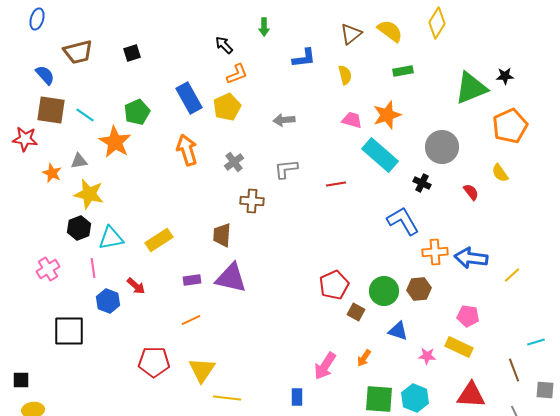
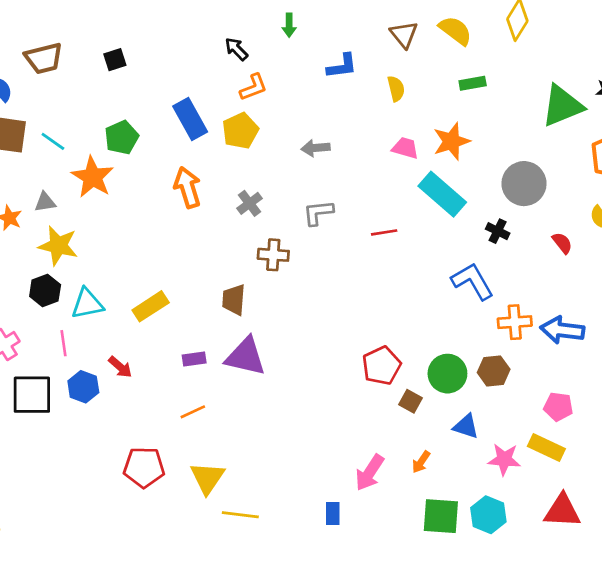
brown triangle: (351, 34) -> (404, 34), turned -30
black square: (69, 331) -> (32, 395), moved
pink star: (427, 356) -> (504, 459), size x1.4

